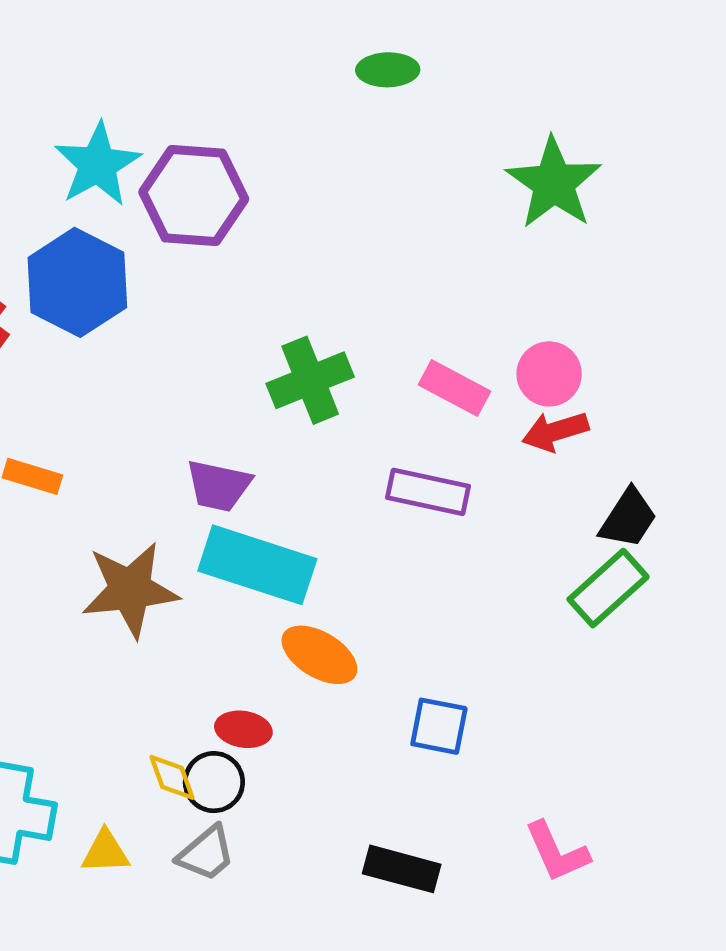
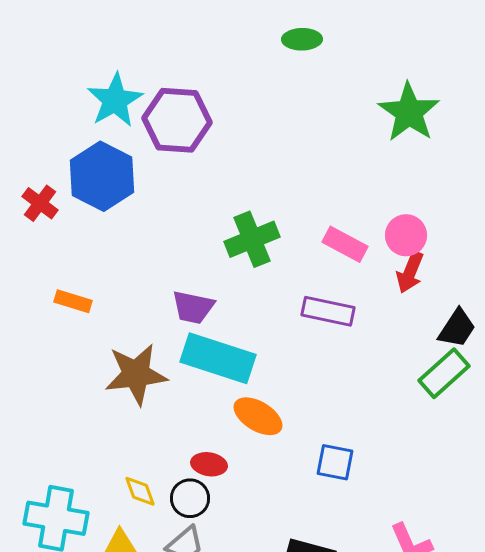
red arrow: (555, 431) -> (410, 272), turned -51
yellow diamond: (172, 777) -> (140, 491), moved

